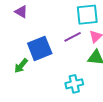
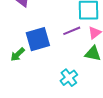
cyan cross: (74, 84) -> (69, 78), turned -30

